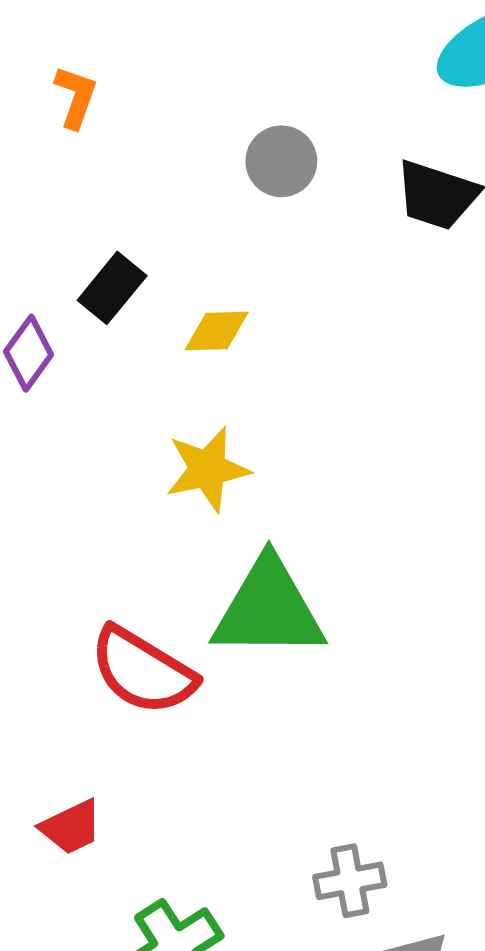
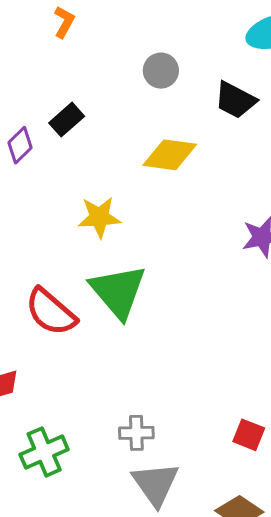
yellow diamond: (217, 331) -> (170, 155), moved, size x1.6
green triangle: (268, 609) -> (118, 291), turned 40

